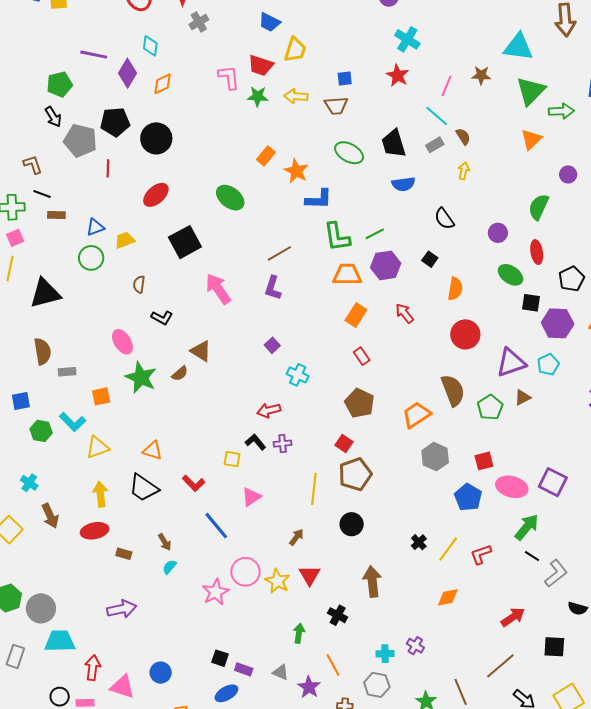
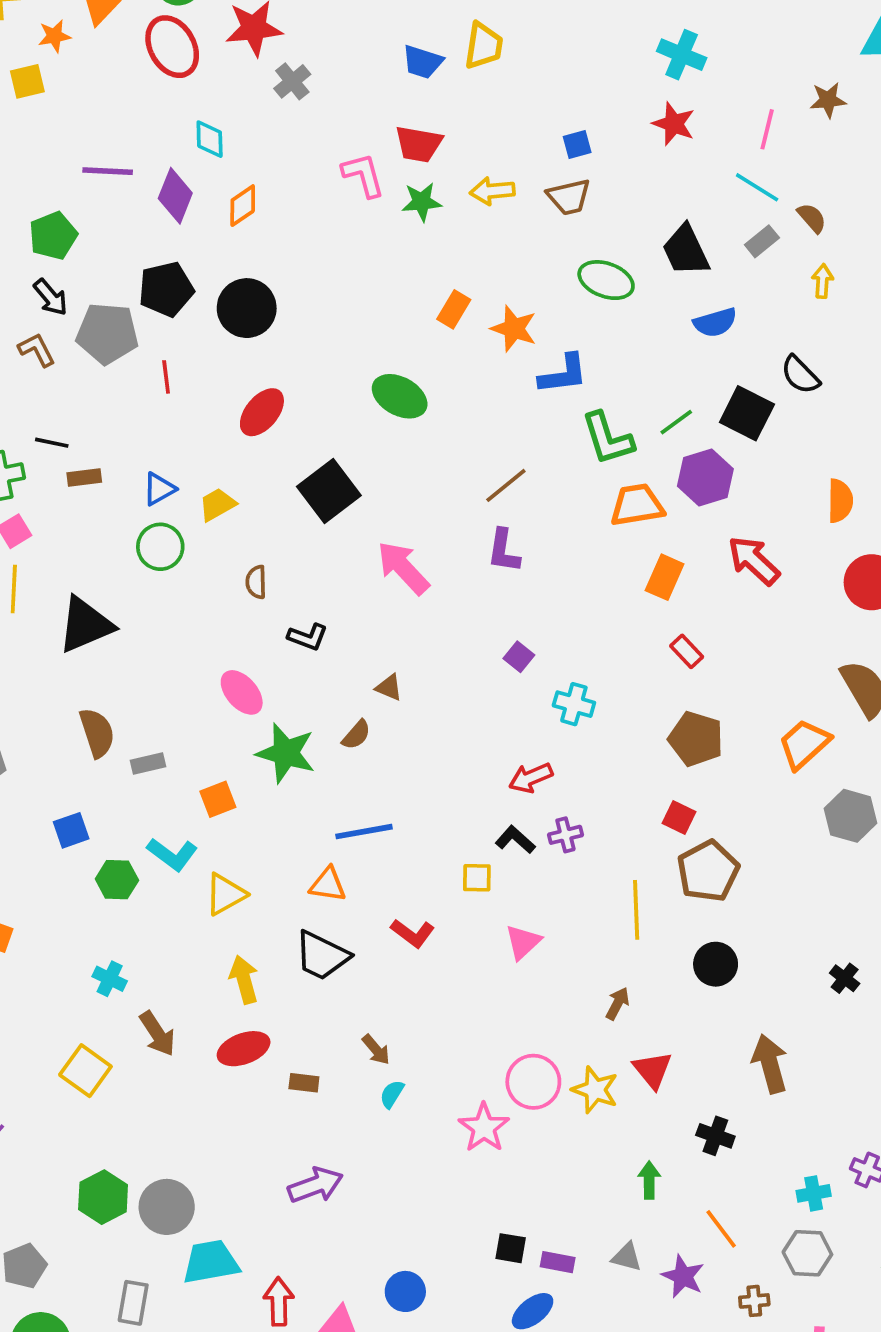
yellow trapezoid: (295, 50) -> (484, 46), moved
brown L-shape: (33, 165) -> (37, 350), moved
black square: (430, 259) -> (747, 413), moved, size x1.8
red arrow: (405, 313) -> (754, 560), size x1.4
brown triangle: (201, 351) -> (389, 687), size x0.7
blue line: (216, 526) -> (364, 832), moved, turned -52

